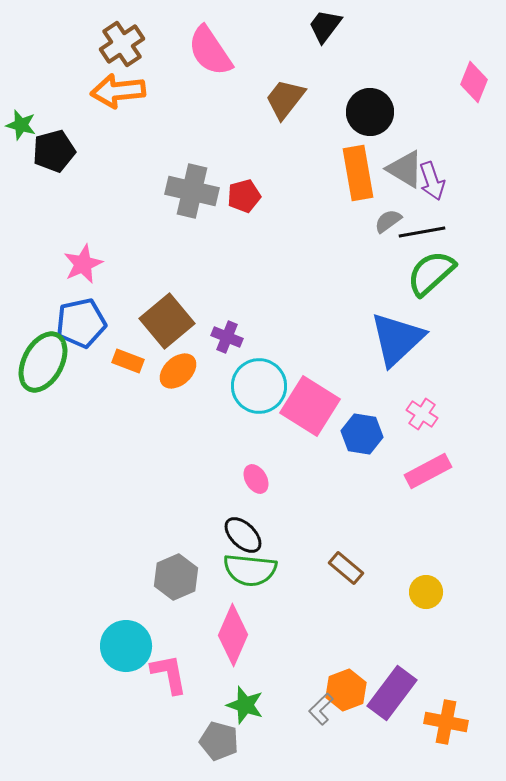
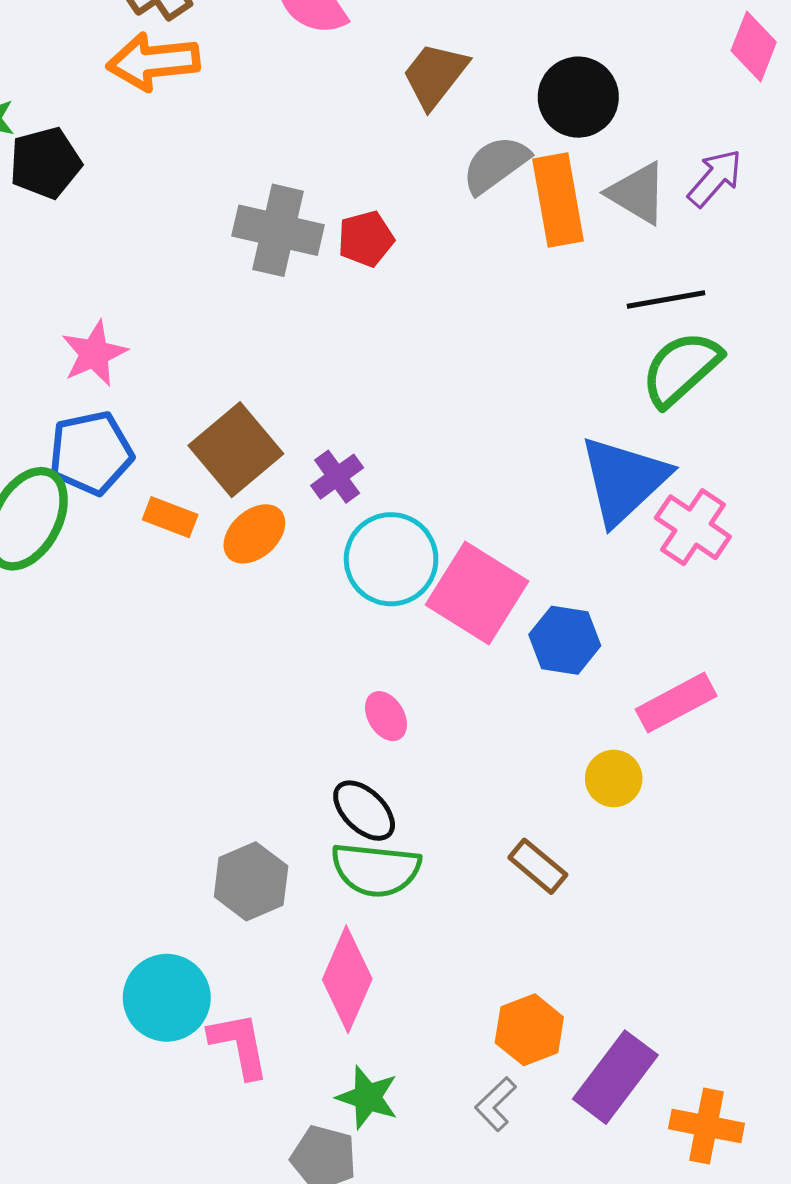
purple arrow: (432, 181) -> (715, 178), moved, turned -120
gray semicircle: (388, 221) -> (496, 165), moved, size x1.5
purple cross: (227, 337) -> (337, 477), turned 32
pink cross: (422, 414) -> (693, 527), moved, size x1.4
yellow circle: (426, 592) -> (614, 778), moved
orange hexagon: (346, 690) -> (529, 1030), moved

